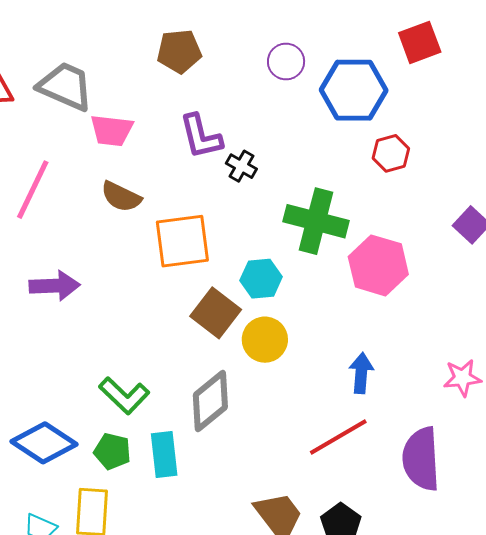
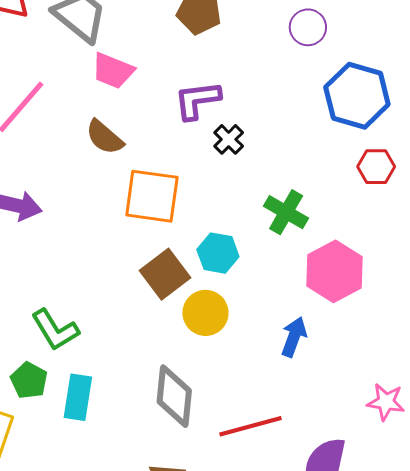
purple circle: (286, 62) -> (308, 27), moved
purple L-shape: (201, 136) -> (197, 100), turned 81
green cross: (316, 221) -> (286, 212), size x0.7
blue arrow: (361, 373) -> (294, 337), moved
gray diamond: (210, 401) -> (174, 396), moved, turned -60

